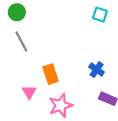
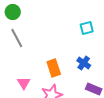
cyan square: (100, 15) -> (87, 28), moved, turned -32
orange rectangle: (51, 74) -> (54, 68), moved

